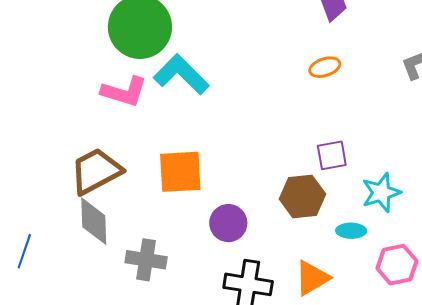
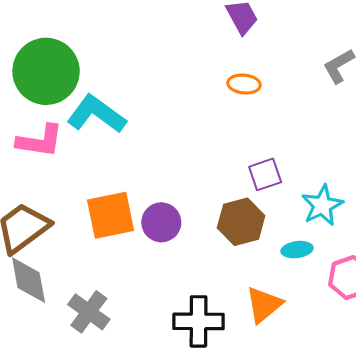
orange ellipse: (325, 67) -> (244, 84), turned 32
purple circle: (228, 223) -> (161, 222), moved
gray cross: (146, 260) -> (89, 312), turned 36

